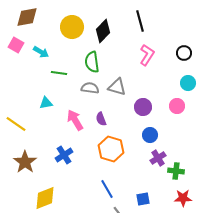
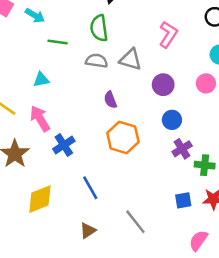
pink L-shape: (147, 55) -> (168, 34), moved
pink arrow: (75, 120) -> (40, 119), moved
blue line: (107, 189) -> (90, 188), moved
blue square: (143, 199) -> (183, 200), moved

